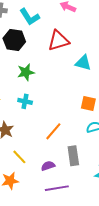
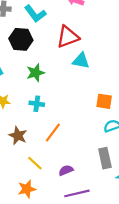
cyan triangle: (83, 63) -> (81, 61), moved
orange line: (53, 131) -> (53, 133), moved
gray rectangle: (73, 156) -> (105, 158), moved

